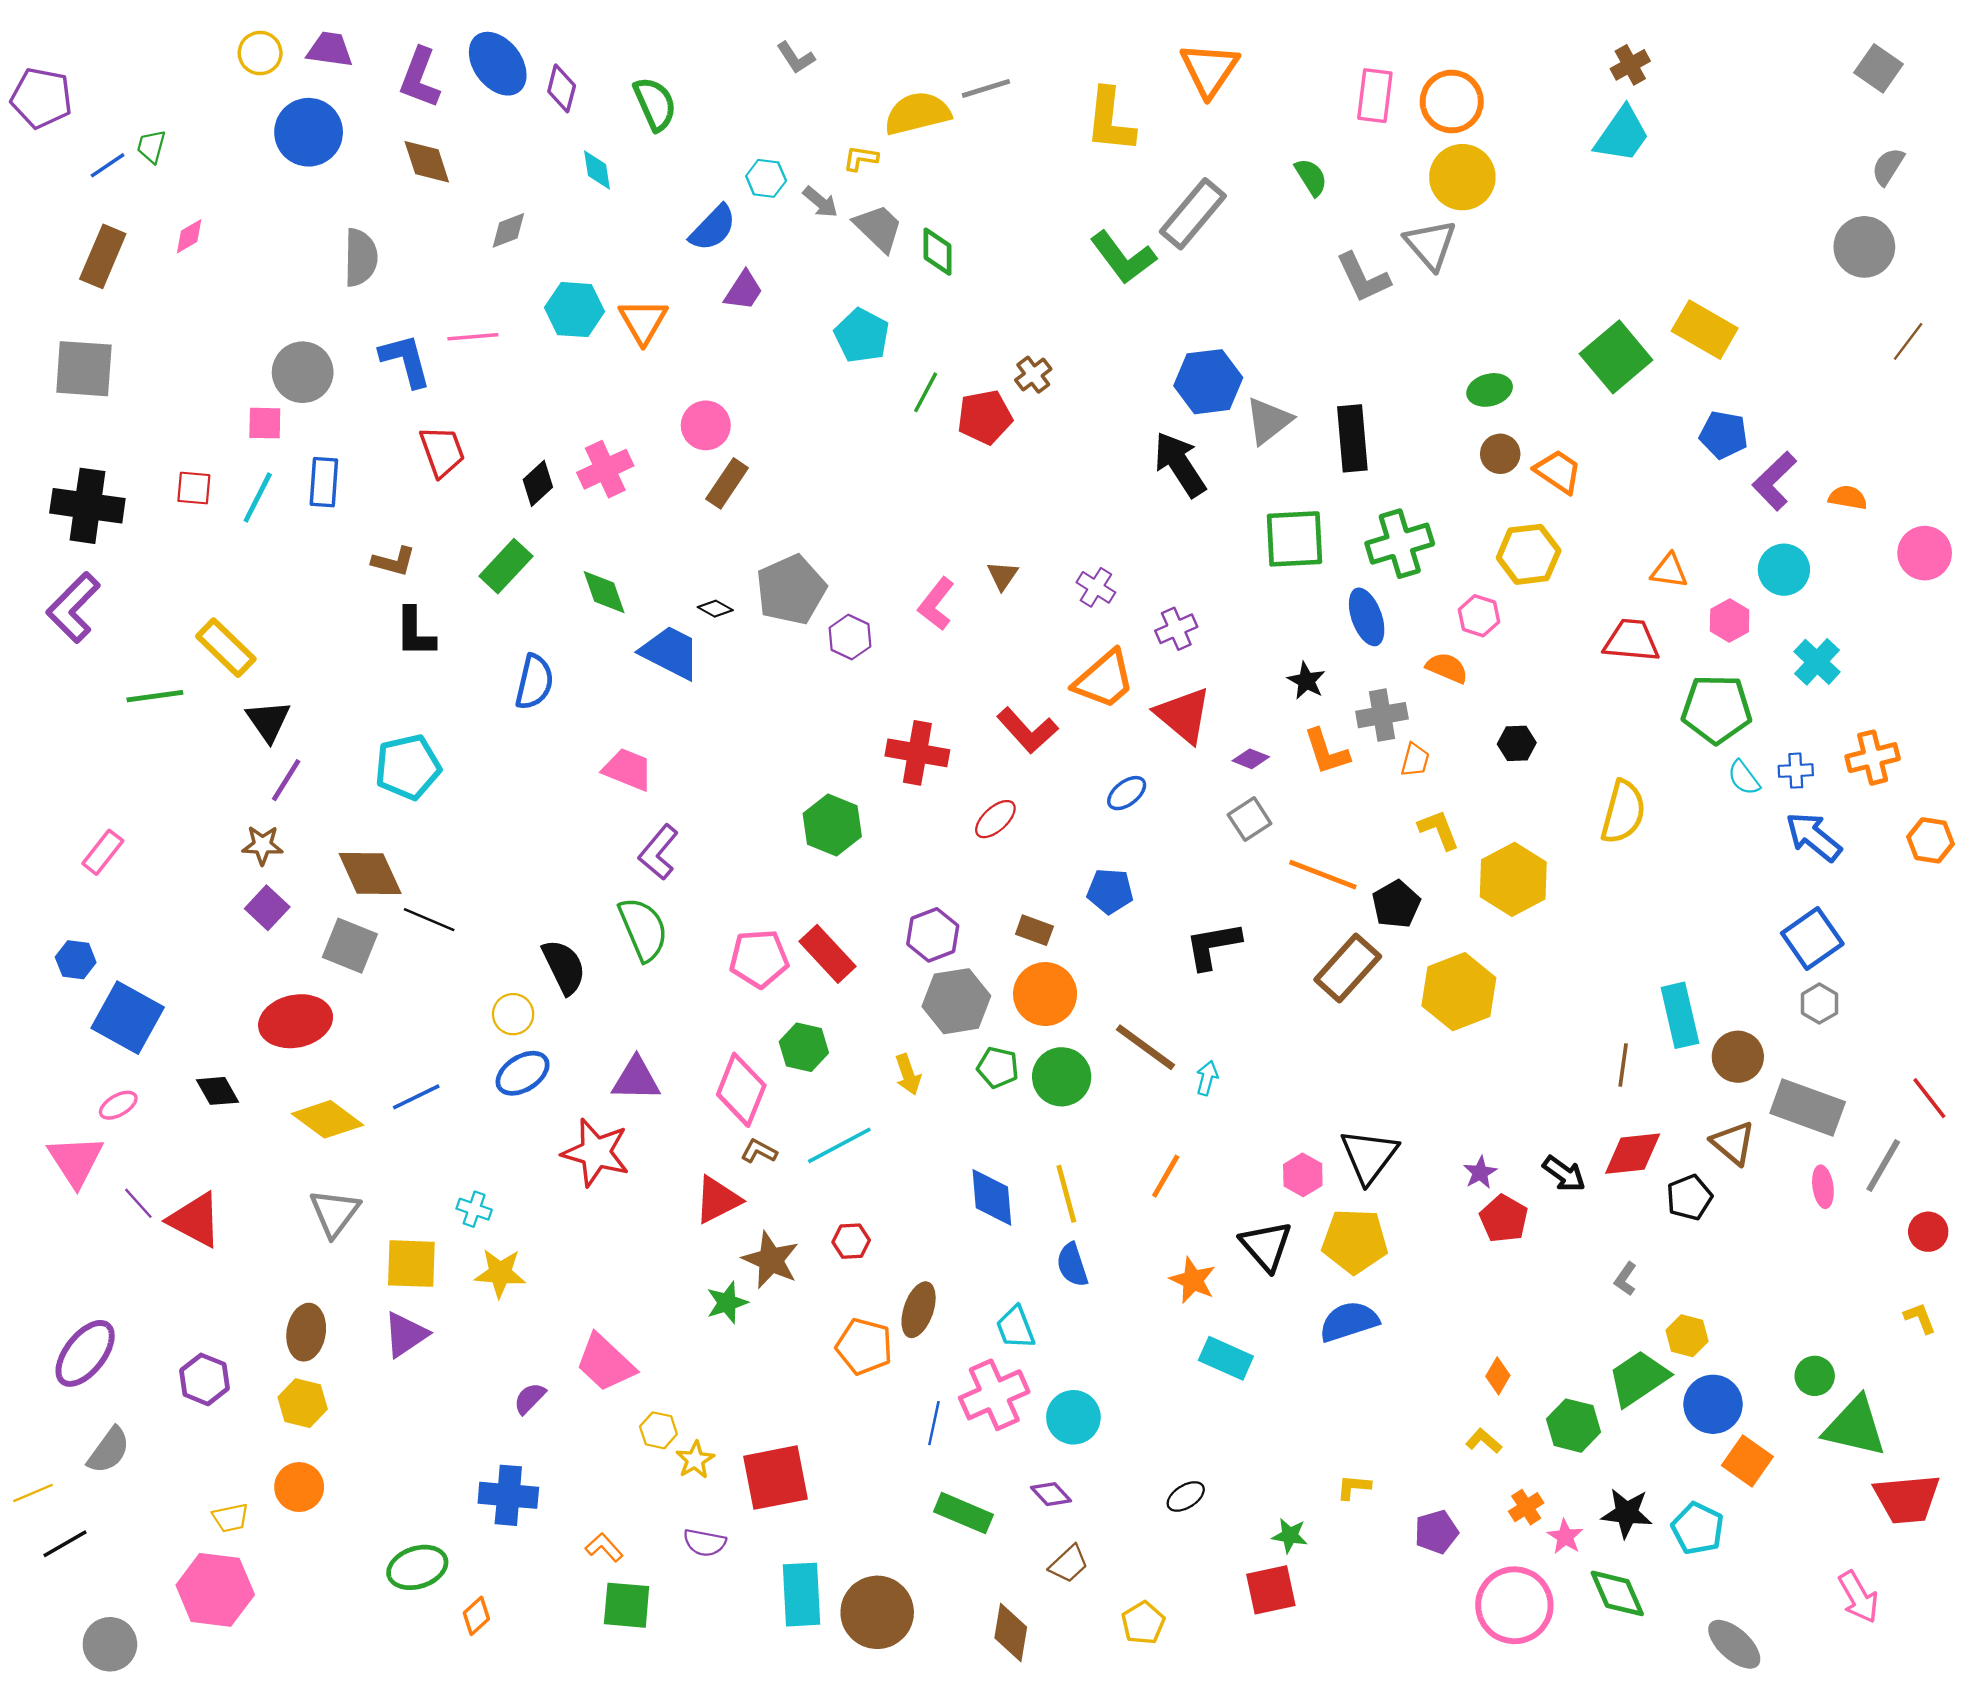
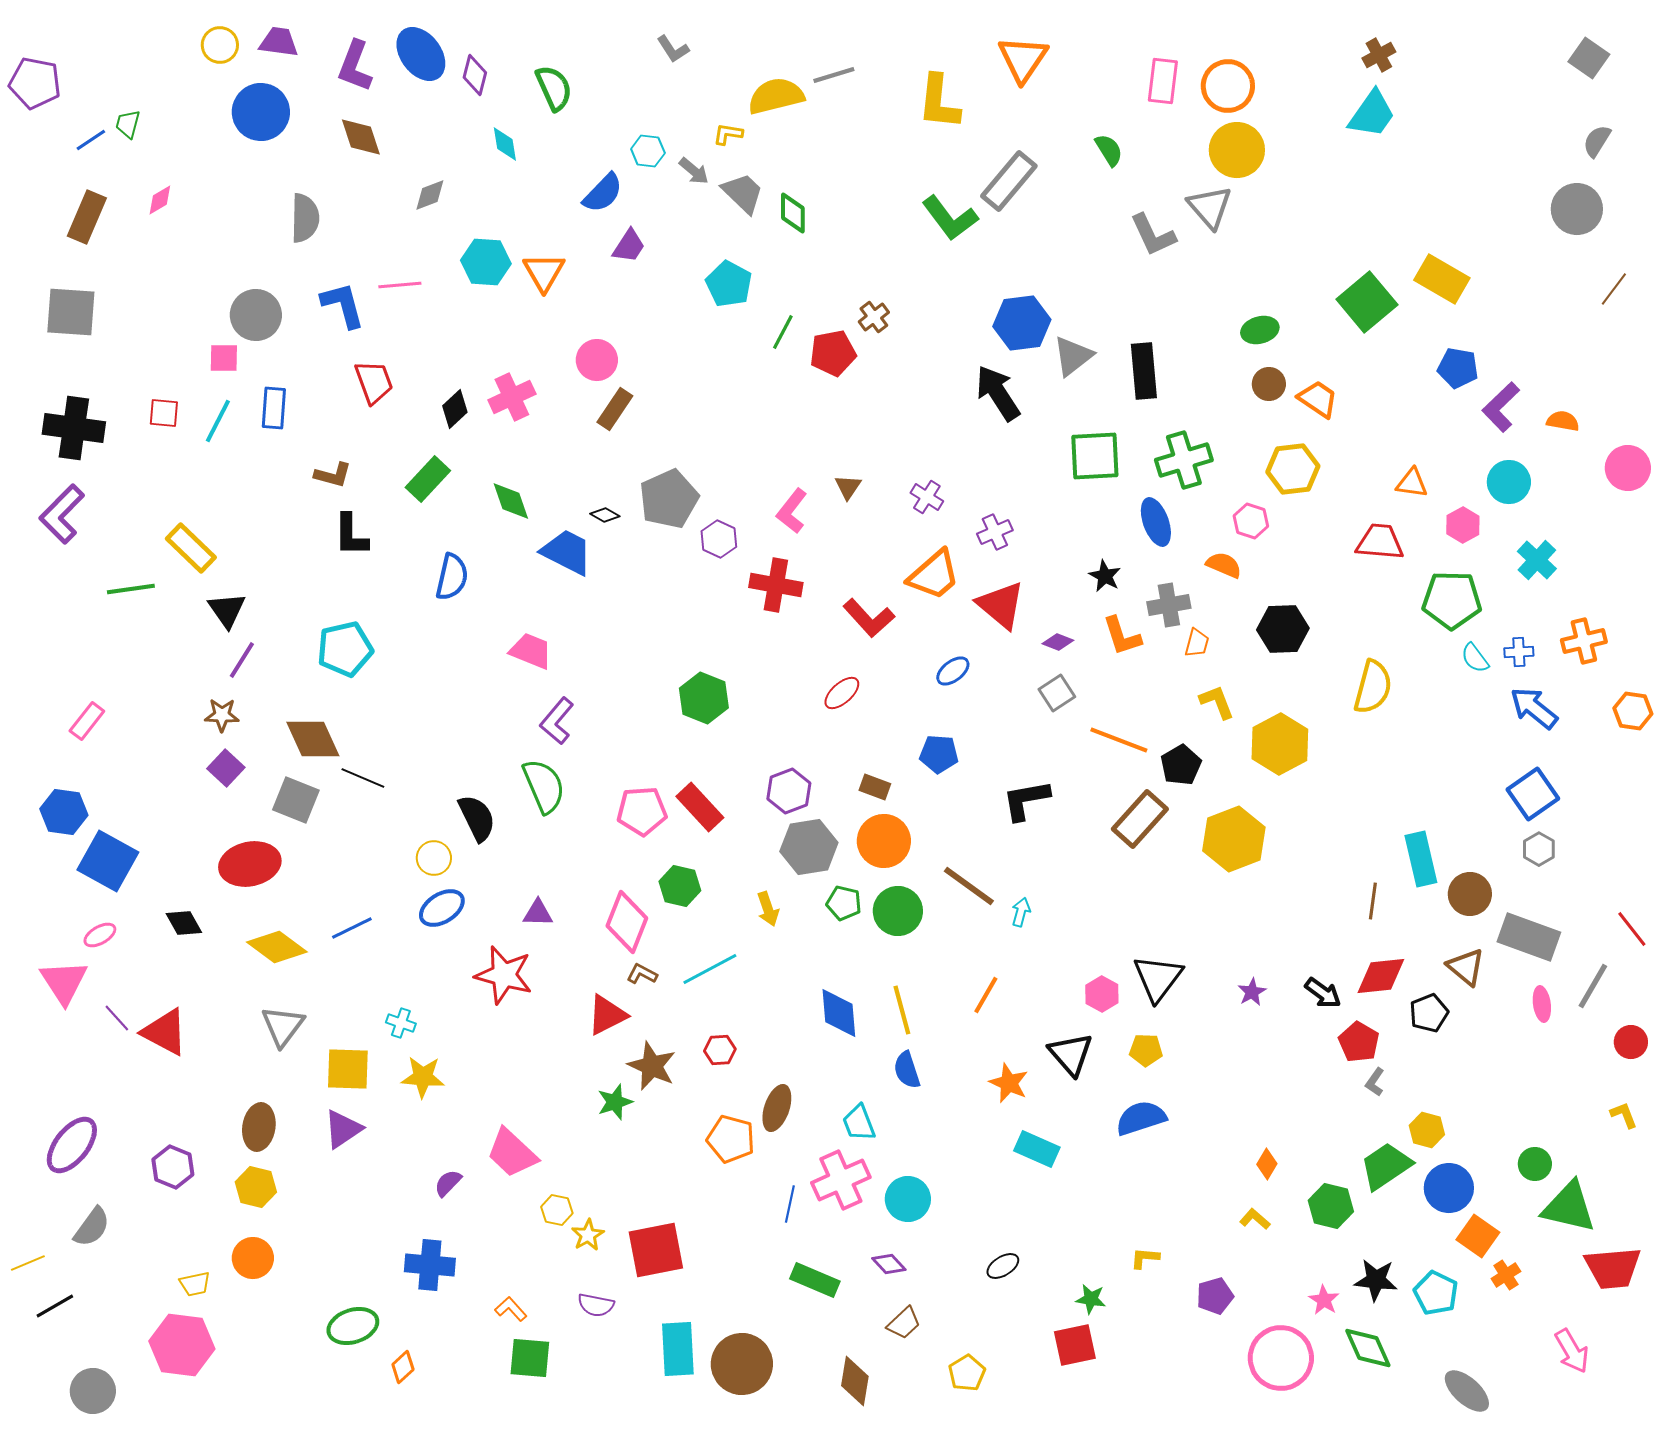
black hexagon: (1517, 743) -> (1283, 629), size x1.6
red cross: (917, 753) -> (776, 585), moved
blue hexagon: (76, 960) -> (64, 812), size x1.4
purple triangle: (636, 1079) -> (538, 913), size x0.7
red pentagon: (1504, 1219) -> (1359, 1042), moved
yellow pentagon: (1355, 1241) -> (1146, 1050), size x0.6
orange cross: (1526, 1507) -> (1506, 1275), moved

